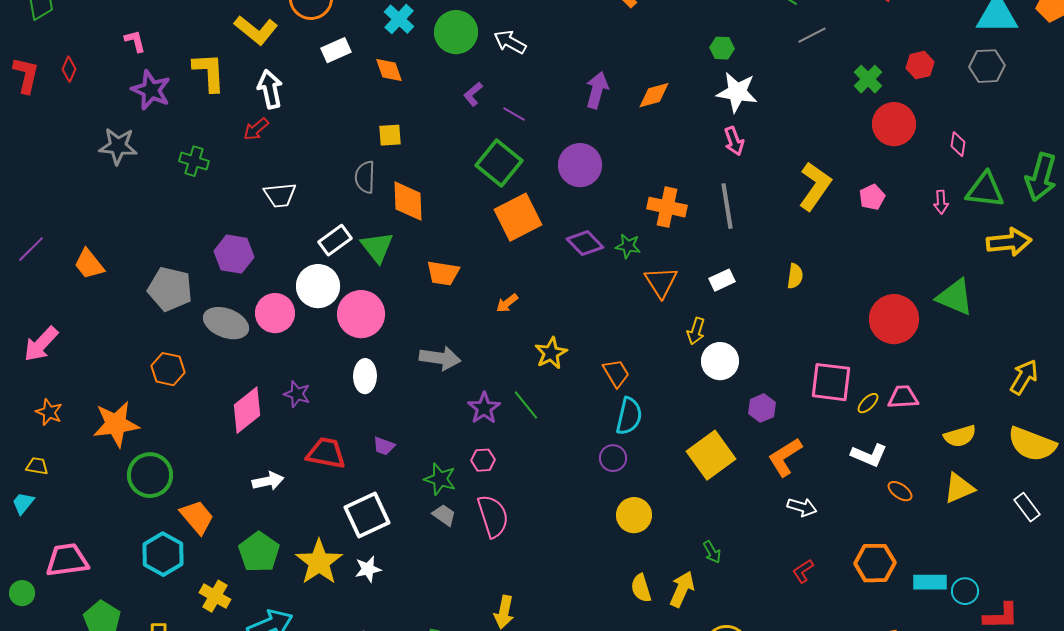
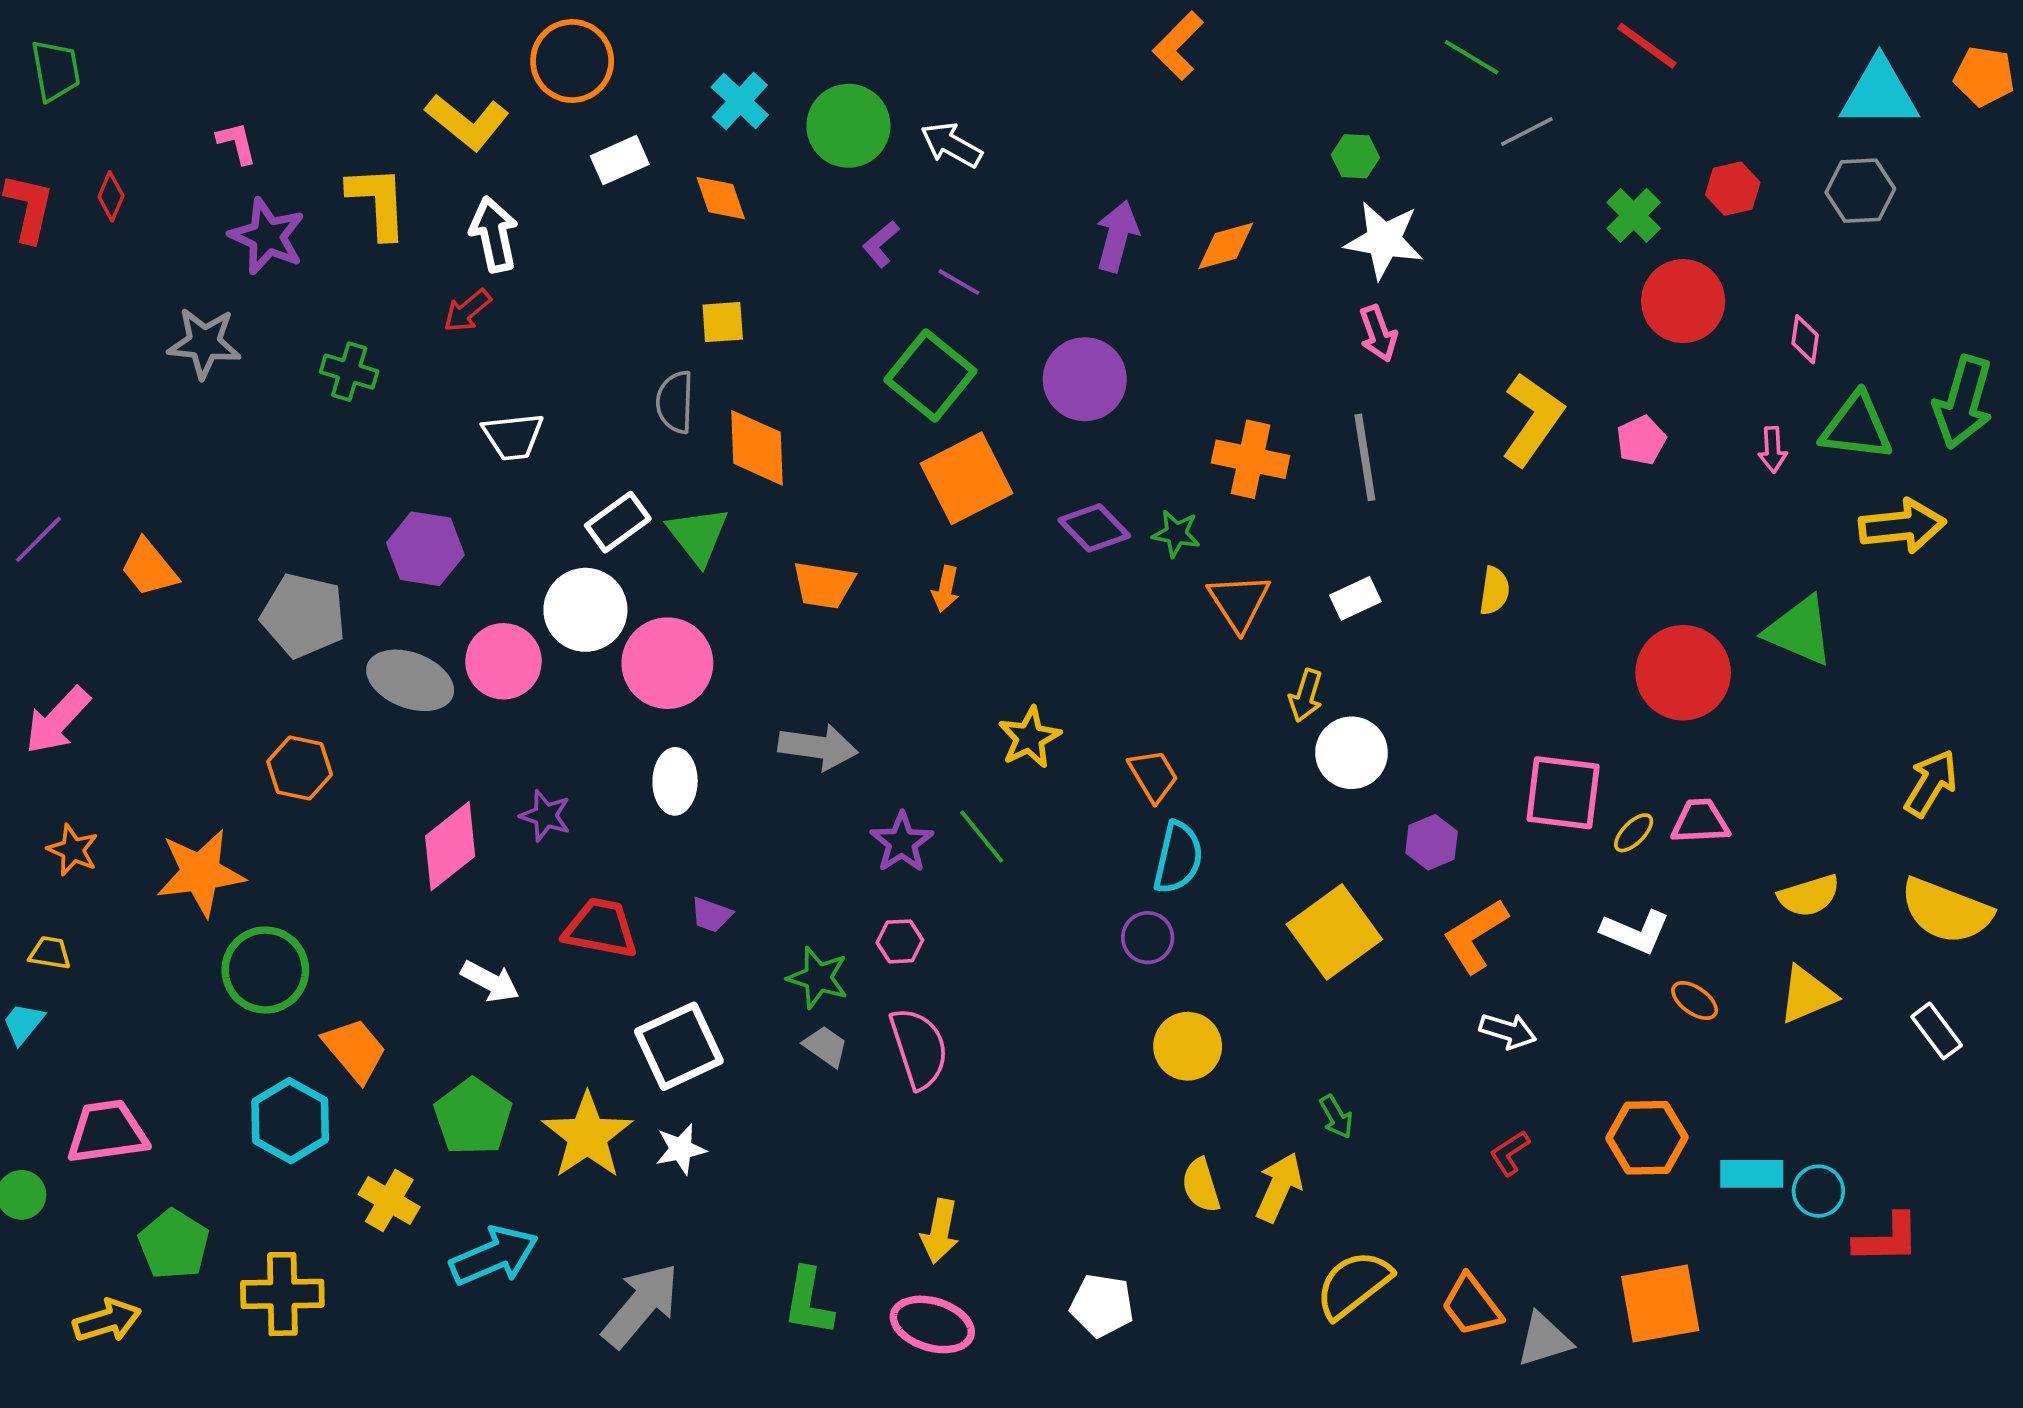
orange arrow: (507, 303) -> (946, 589), moved, turned -40
white arrow: (268, 481) -> (490, 981), turned 40

